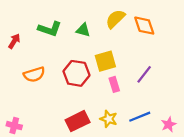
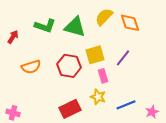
green triangle: (83, 30) -> (75, 27), size x1.6
purple line: (144, 74) -> (123, 58), moved
yellow star: (109, 119) -> (98, 97), moved

